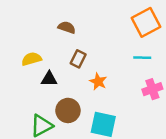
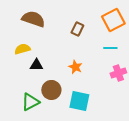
brown semicircle: (67, 27) -> (33, 19), moved, size x1.6
brown rectangle: (78, 59) -> (77, 29), moved

